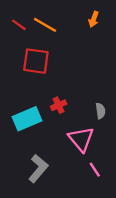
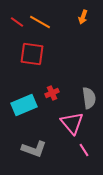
gray semicircle: (100, 111) -> (89, 98), size x1.5
gray L-shape: (38, 169) -> (34, 149), turned 70

